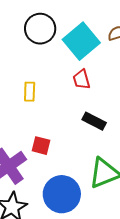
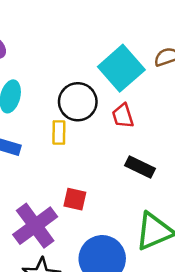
black circle: (40, 29) -> (78, 102), moved

